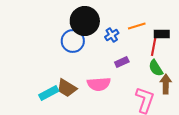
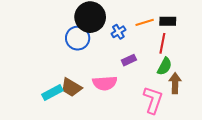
black rectangle: (162, 34) -> (168, 21), moved
green semicircle: (156, 68) -> (165, 66), turned -120

